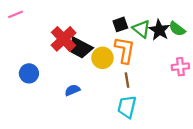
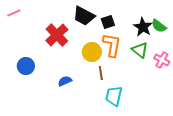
green triangle: (141, 29) -> (140, 50), moved
black trapezoid: (80, 48) -> (84, 16), moved
pink cross: (180, 67) -> (162, 60), turned 35
brown line: (127, 80) -> (101, 73), moved

